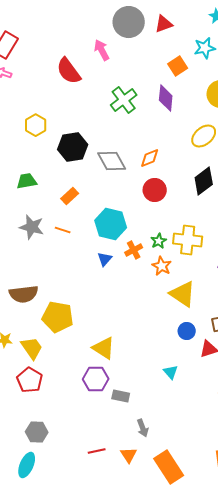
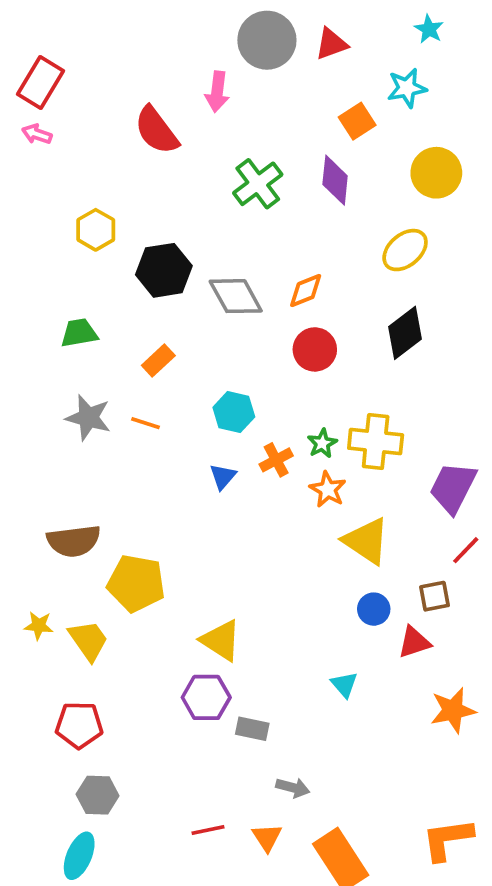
pink arrow: (102, 50) -> (217, 92), turned -145
cyan hexagon: (111, 224) -> (234, 412), size x0.7
red pentagon: (30, 380) -> (79, 725), moved, turned -30
gray arrow: (143, 428) -> (293, 788), turned -54

